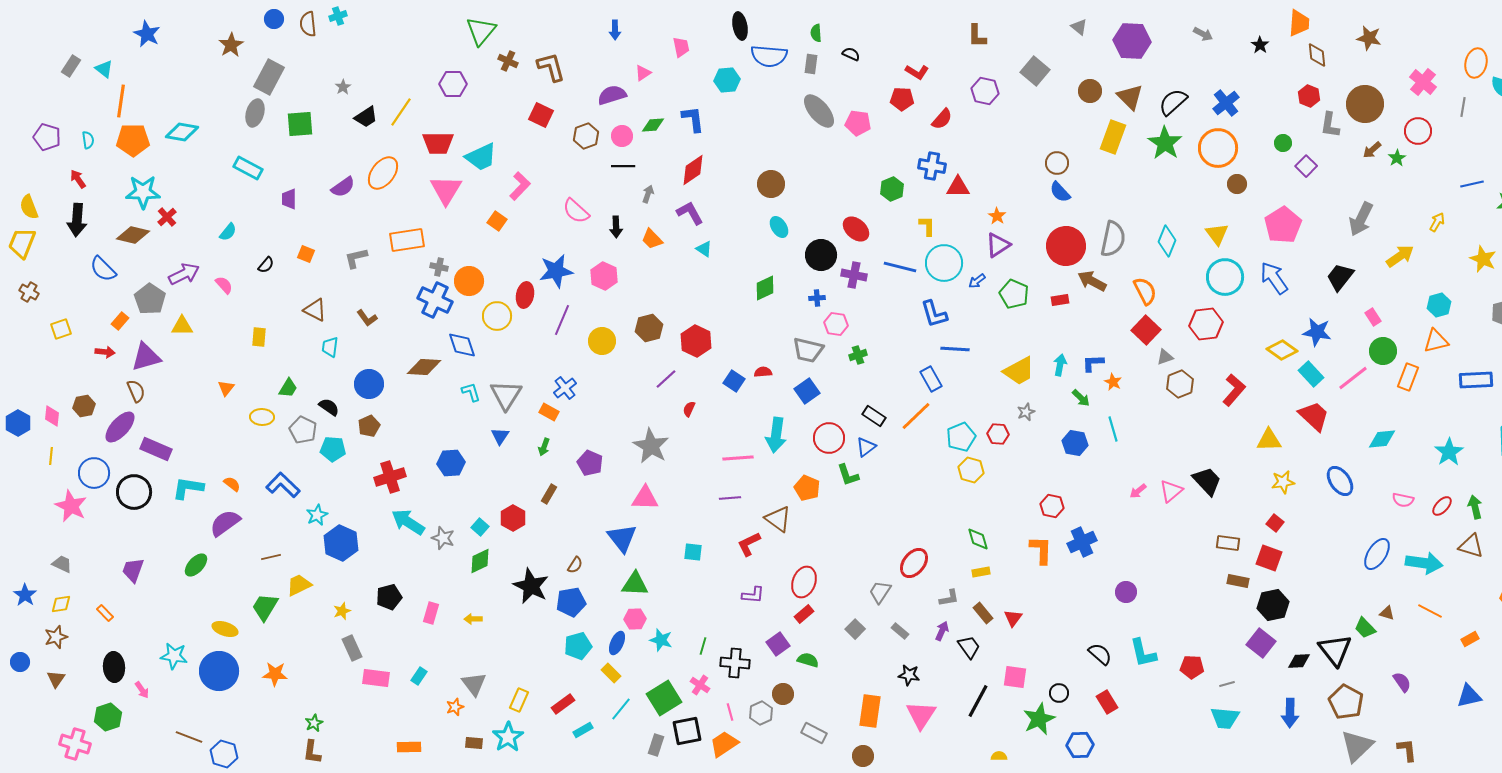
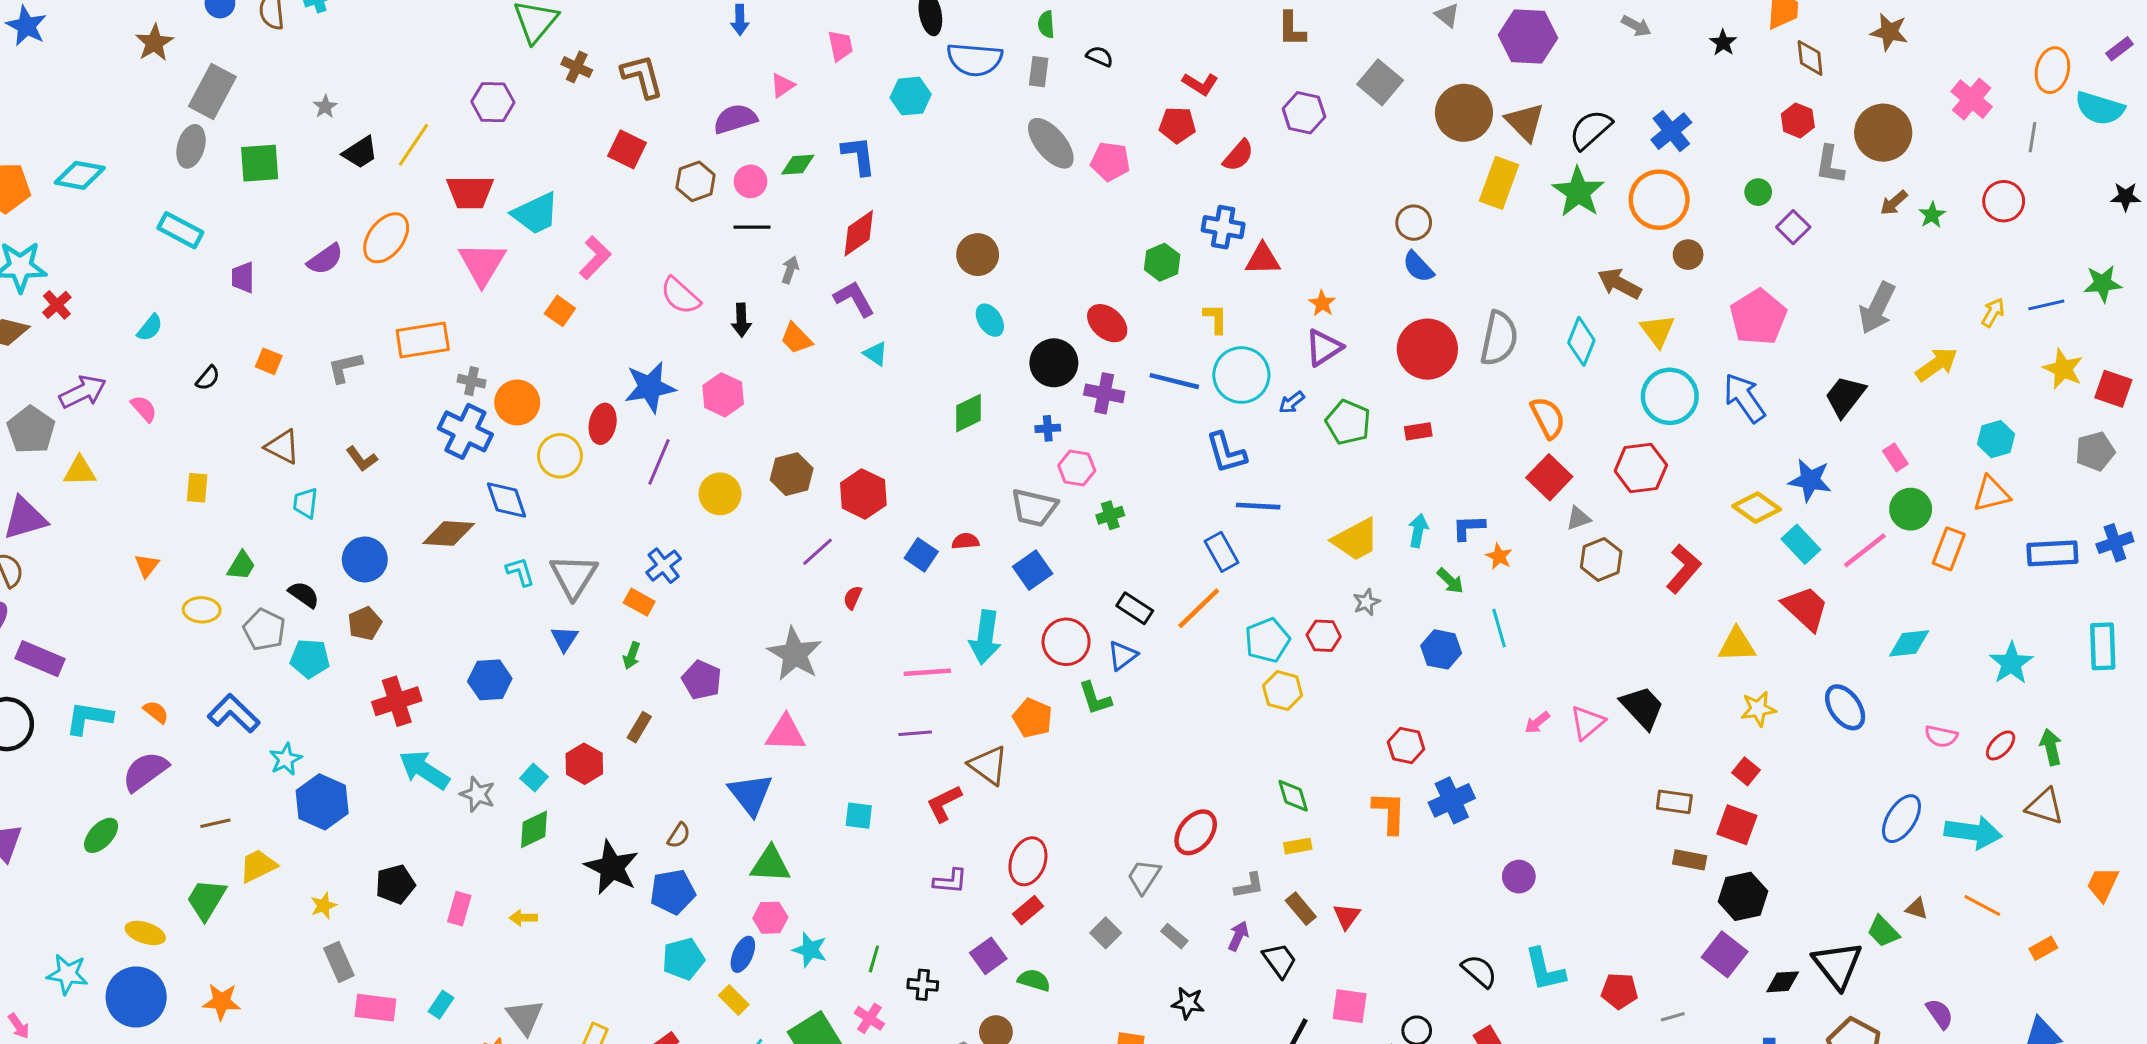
brown circle: (1090, 91) -> (1464, 113), size x1.6
red circle: (1418, 131) -> (2004, 201), moved
blue line: (1472, 184) -> (2046, 305), moved
brown arrow: (1092, 281) -> (1619, 284), moved
black cross: (735, 663) -> (923, 985), size x0.7

